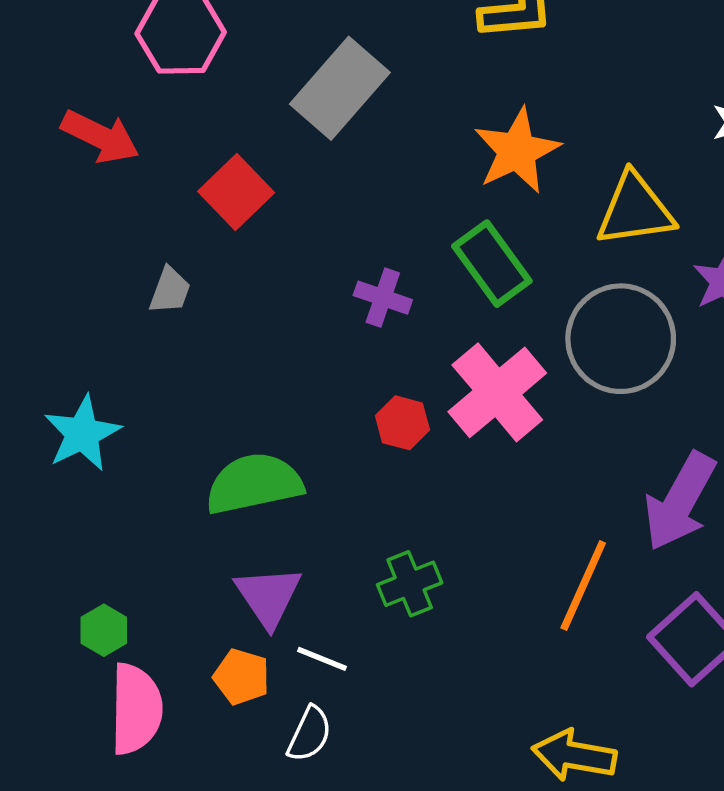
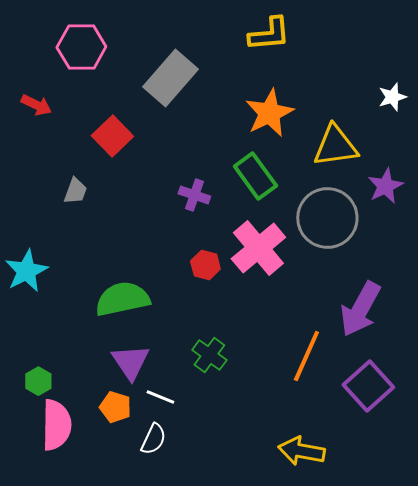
red arrow: (100, 137) -> (36, 105), size x0.7
green cross: (410, 584) -> (209, 355), turned -32

